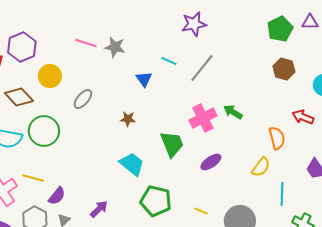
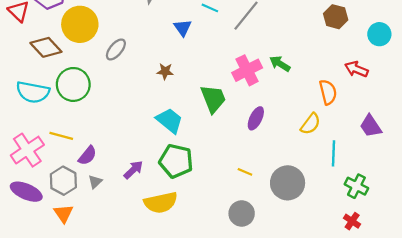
yellow circle: (50, 76) -> (80, 24), size x1.4
purple ellipse: (211, 162) -> (256, 118), turned -30
green pentagon: (156, 201) -> (176, 161), moved

